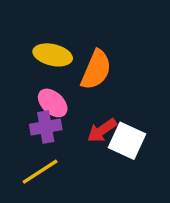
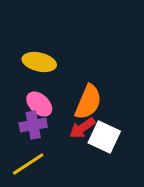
orange semicircle: (96, 70) -> (88, 102), moved

